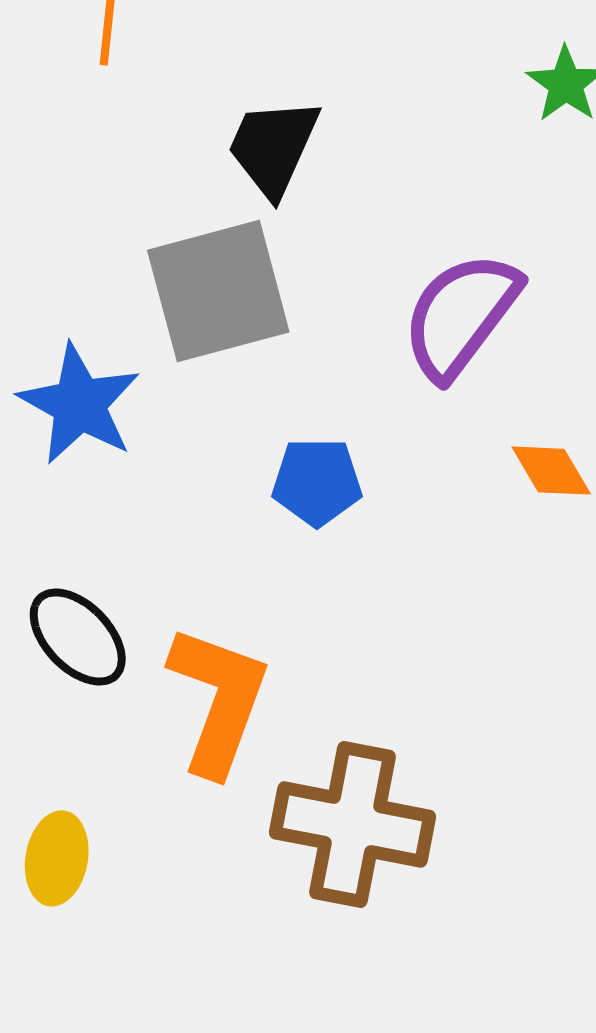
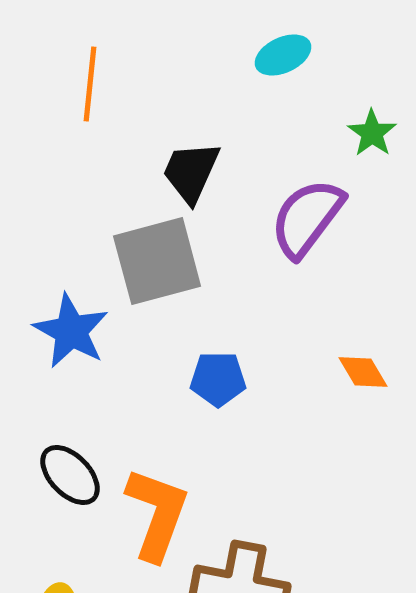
purple semicircle: (461, 315) -> (307, 218), moved

